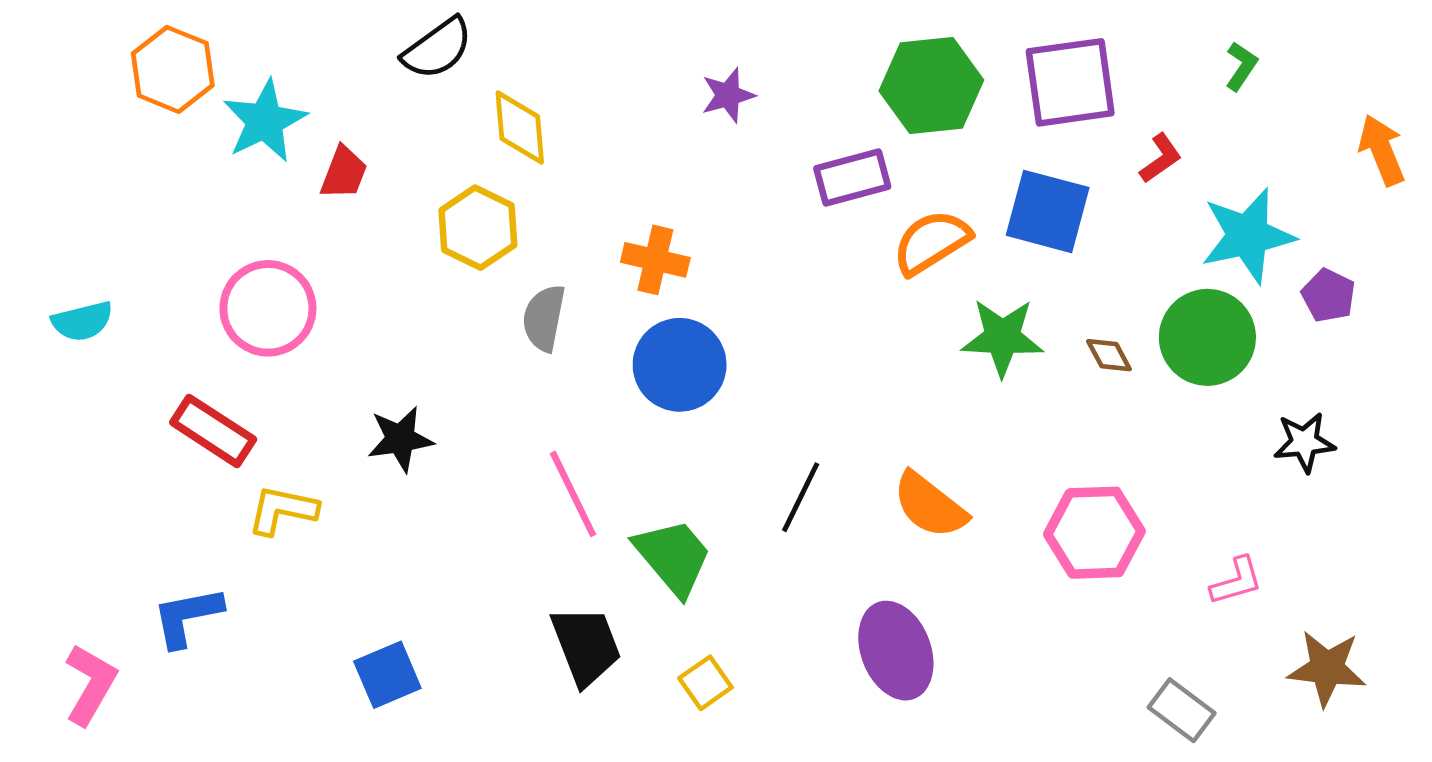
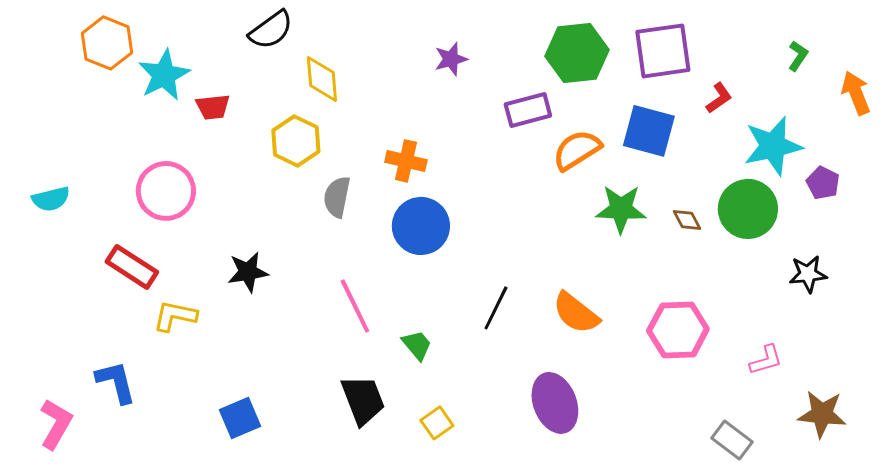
green L-shape: (1241, 66) -> (798, 56), moved
red trapezoid: (344, 173) -> (213, 107), turned 63
green trapezoid: (673, 557) -> (417, 345), size x0.6
blue L-shape: (187, 617) -> (116, 382), turned 87

